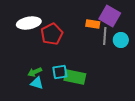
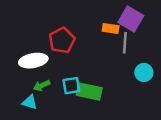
white ellipse: (29, 23) -> (33, 61), moved
cyan circle: (121, 40) -> (144, 72), moved
cyan triangle: (37, 83) -> (30, 102), moved

